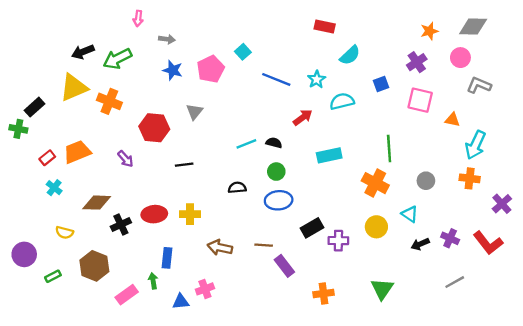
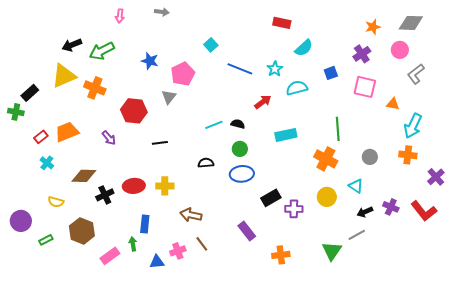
gray arrow: (167, 39) -> (162, 12), moved
pink pentagon: (211, 69) -> (183, 74), moved
gray L-shape: (479, 85) -> (416, 74), turned -60
brown line: (264, 245) -> (202, 244), moved, turned 49
gray line: (455, 282) -> (357, 235), moved

